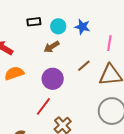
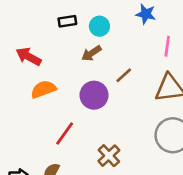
blue star: (82, 27) -> (146, 14), moved
brown line: (84, 66) -> (124, 75), moved
red line: (43, 106) -> (65, 133), moved

